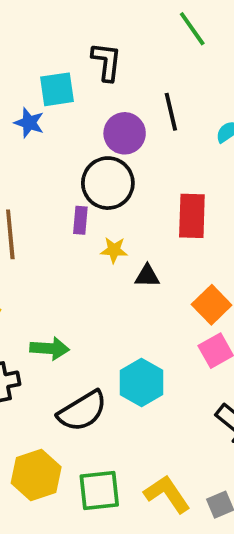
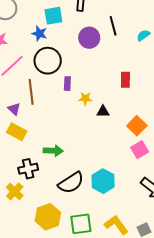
black circle: (108, 183) -> (48, 61), moved
red rectangle: (192, 216) -> (125, 80), size x0.7
cyan hexagon: (141, 383) -> (103, 181), moved

